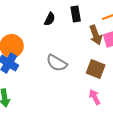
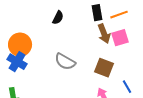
black rectangle: (76, 14) -> (97, 13), moved

